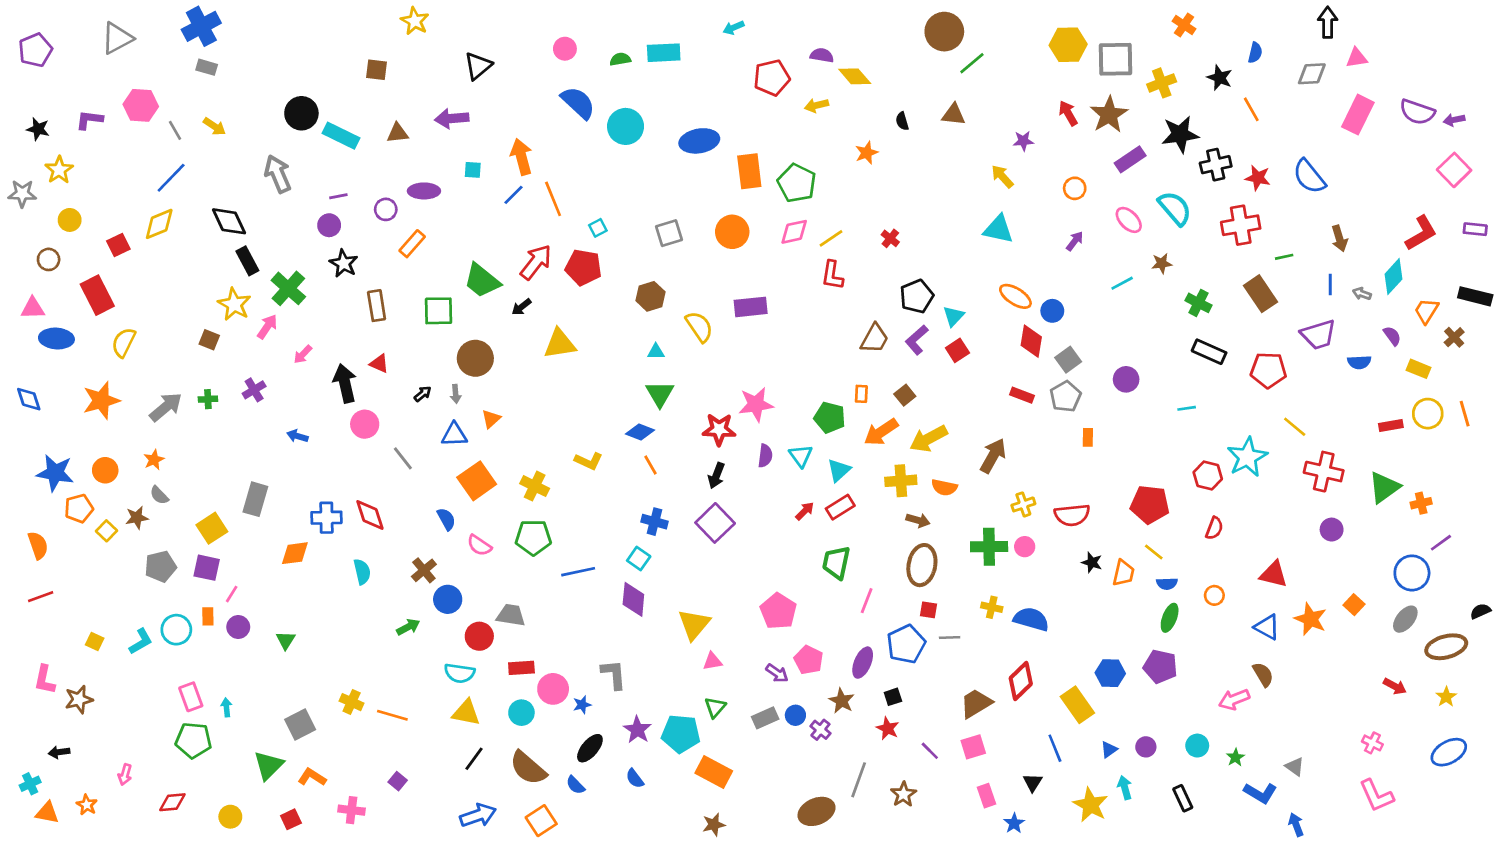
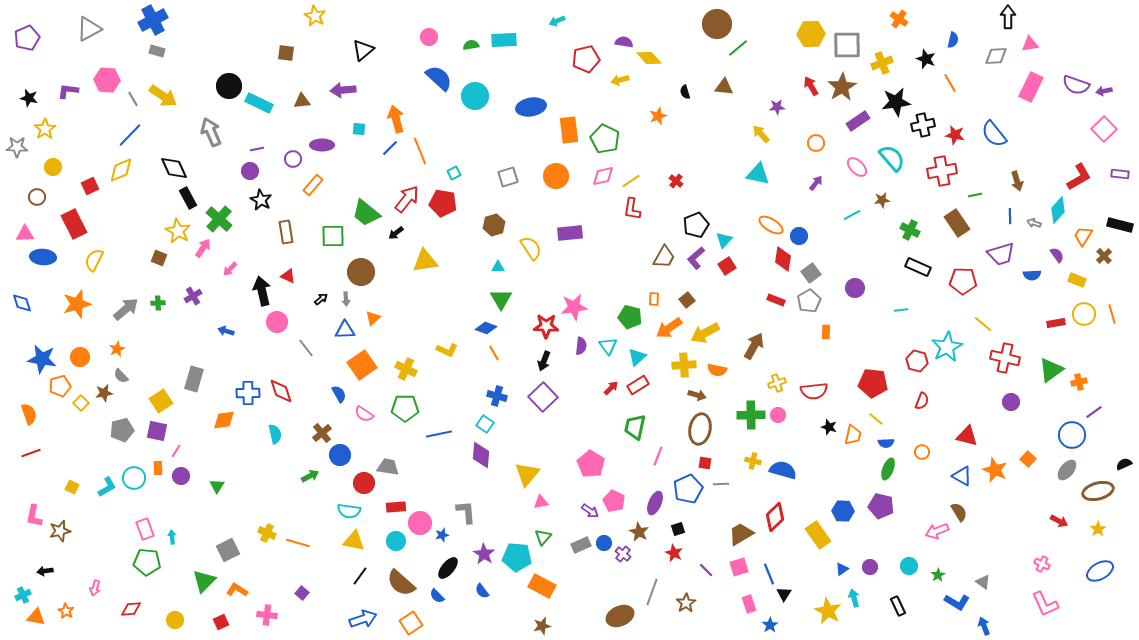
yellow arrow: (215, 126) -> (163, 96), size x1.6
blue line: (1055, 748) -> (769, 574), moved

